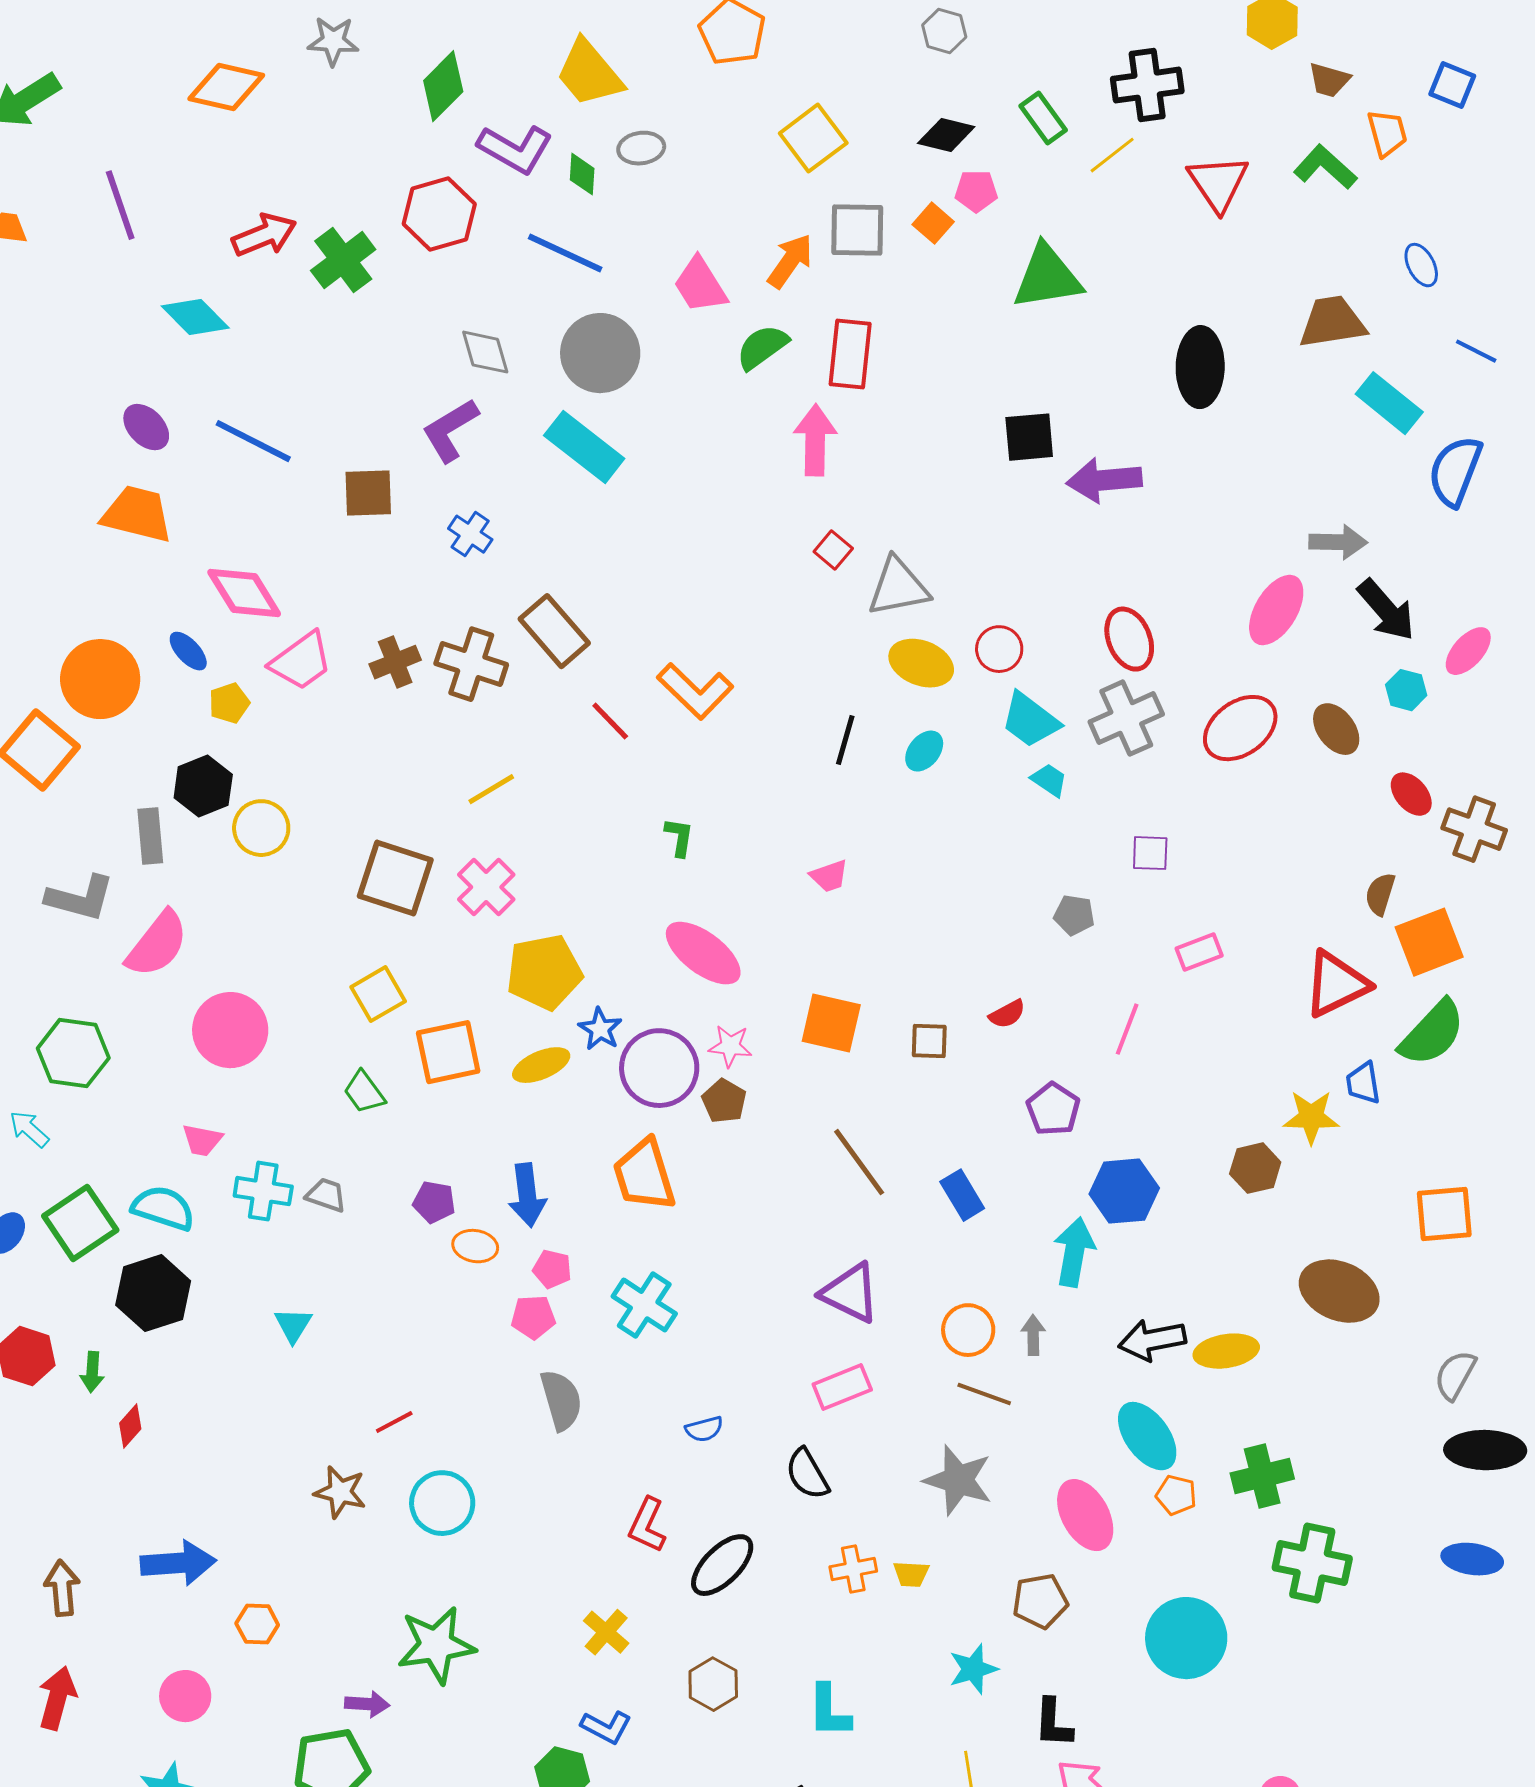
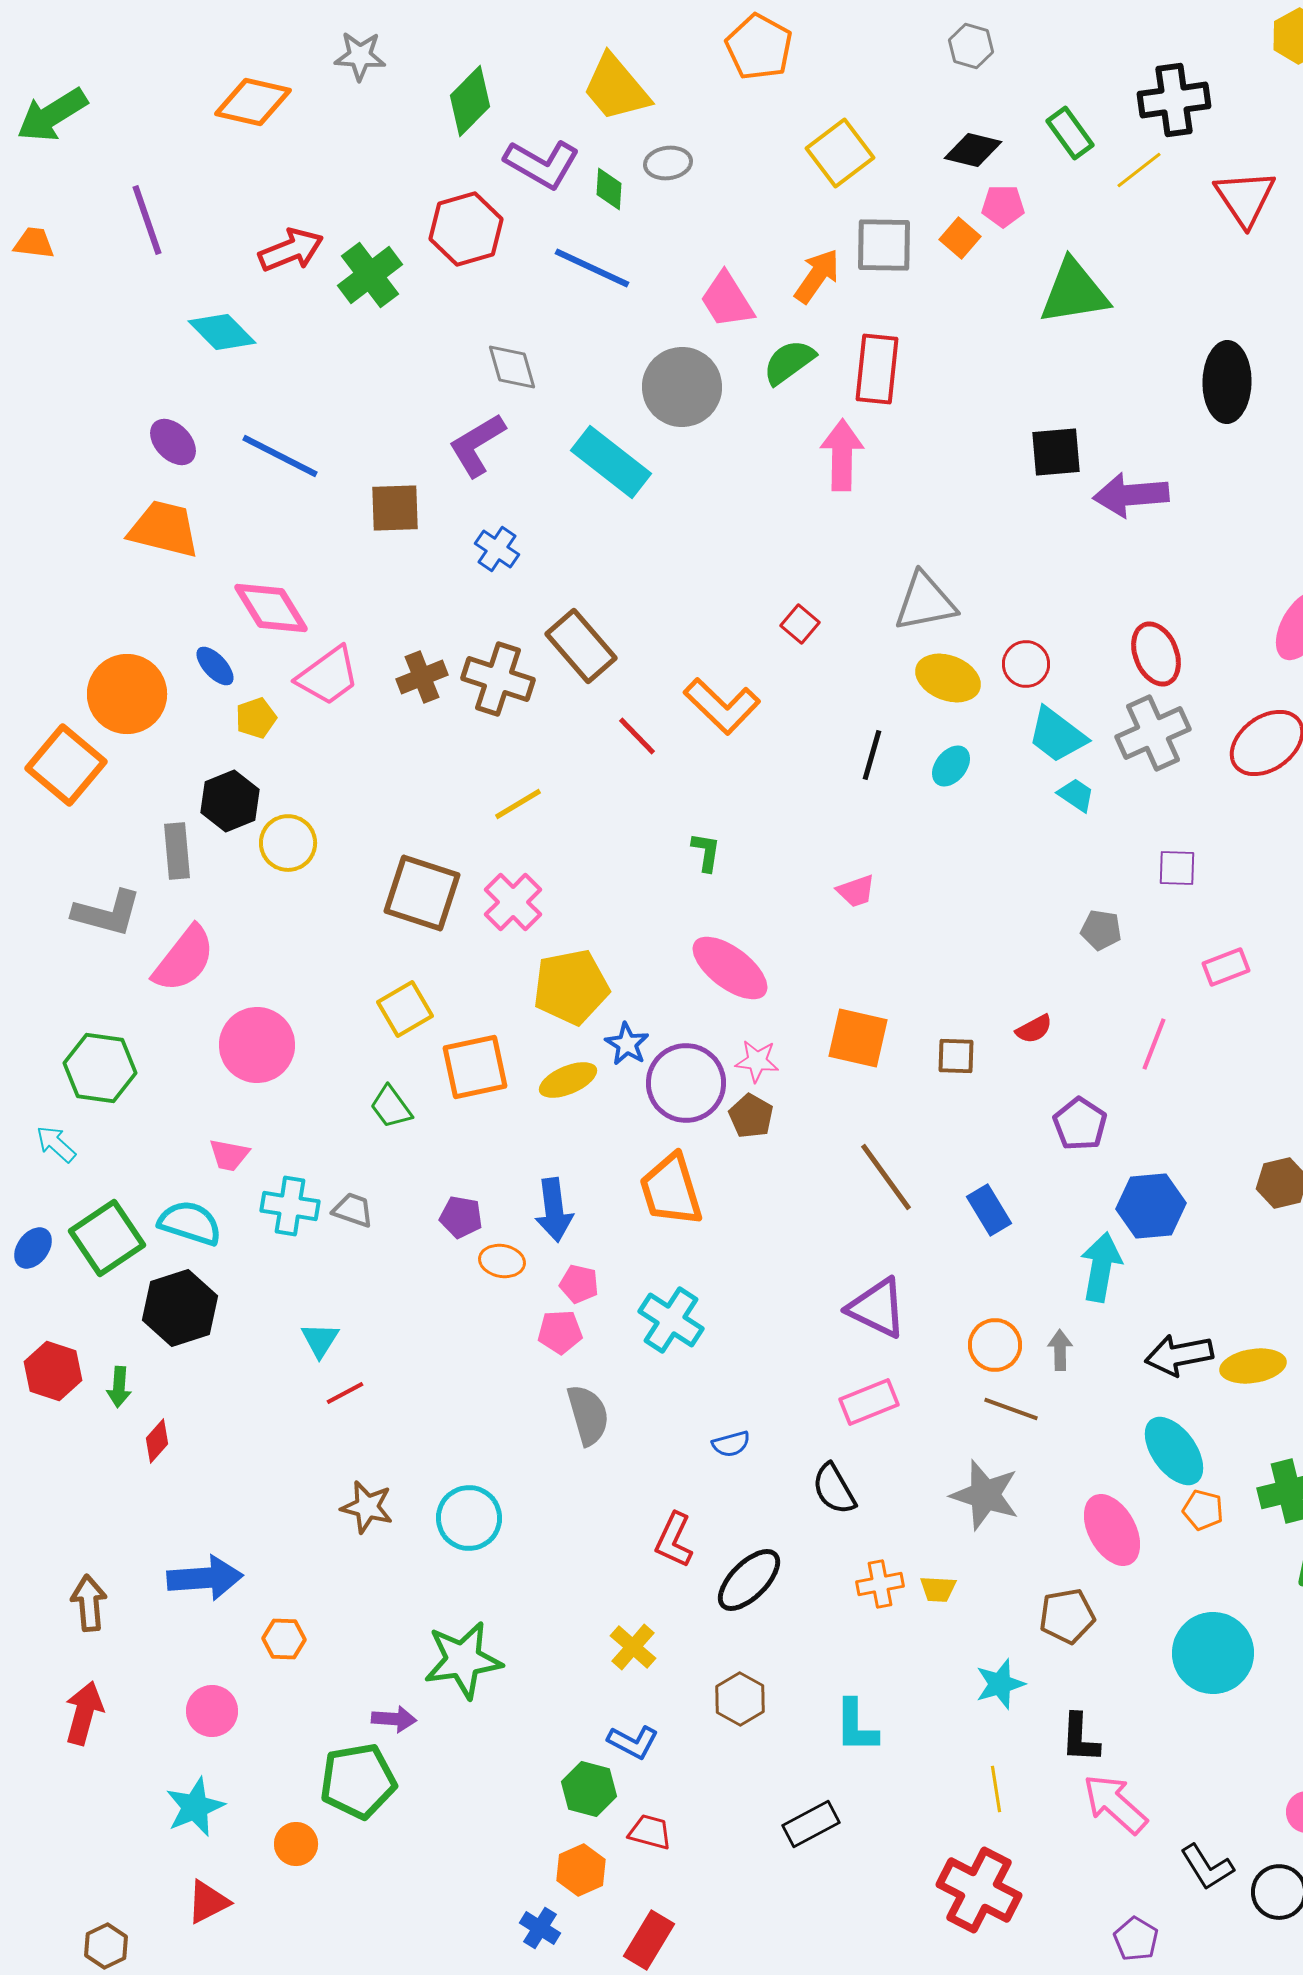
gray circle: (600, 353) -> (682, 387), moved
red square: (833, 550) -> (800, 624), moved
red line: (394, 1422) -> (345, 1393), moved

